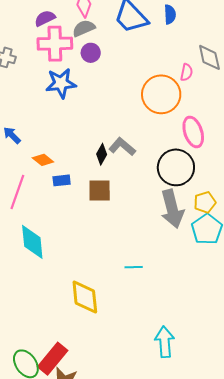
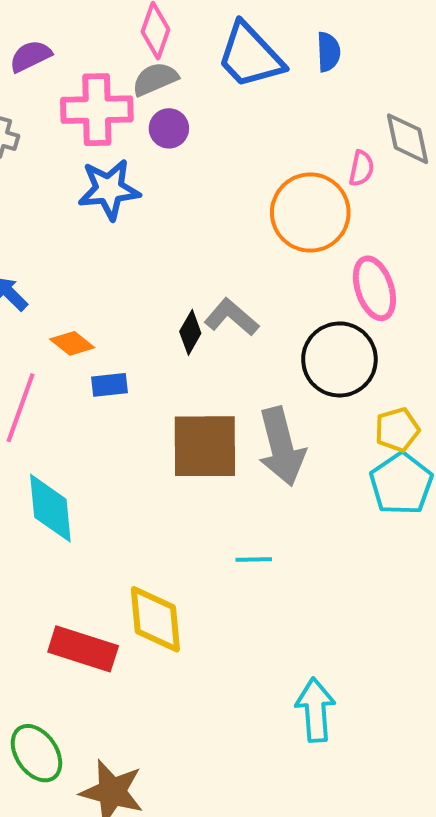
purple semicircle: (45, 18) -> (30, 56), moved
brown square: (100, 191) -> (205, 446), moved, size x1.5
gray arrow: (172, 209) -> (282, 446), moved
red rectangle: (53, 359) -> (83, 649), moved, turned 68

